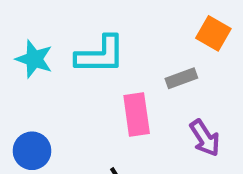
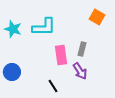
gray rectangle: (181, 78) -> (82, 49), moved, turned -56
purple arrow: (205, 138) -> (80, 71), moved

